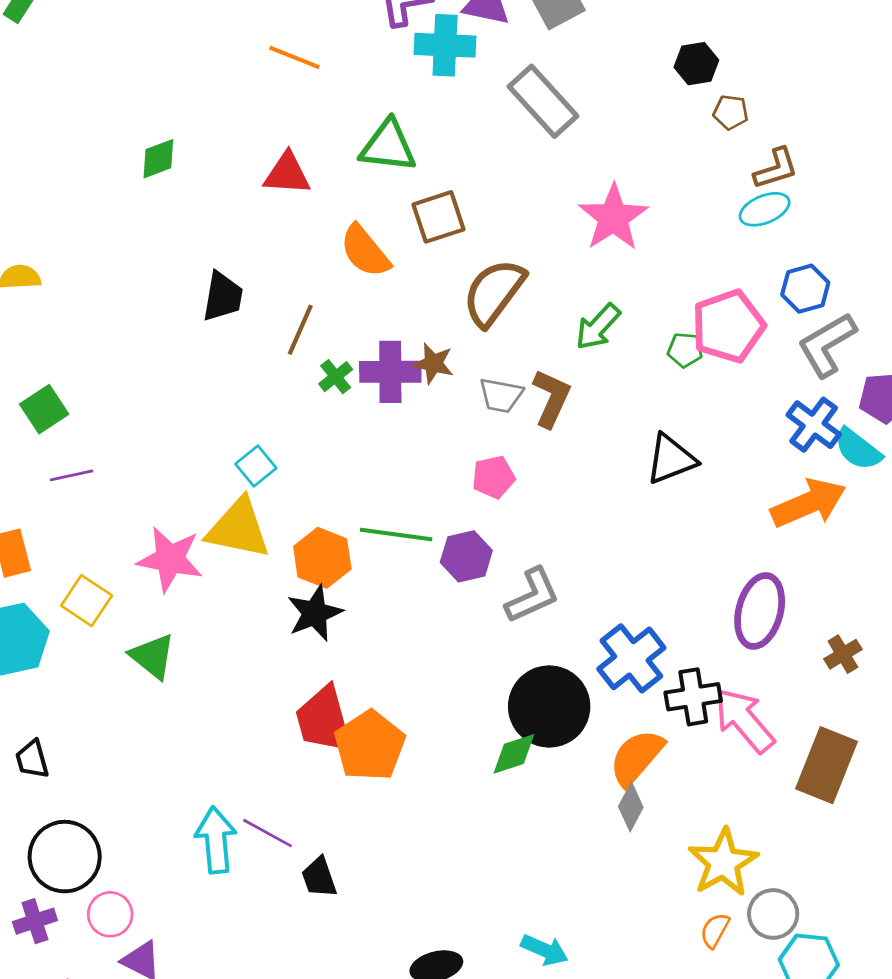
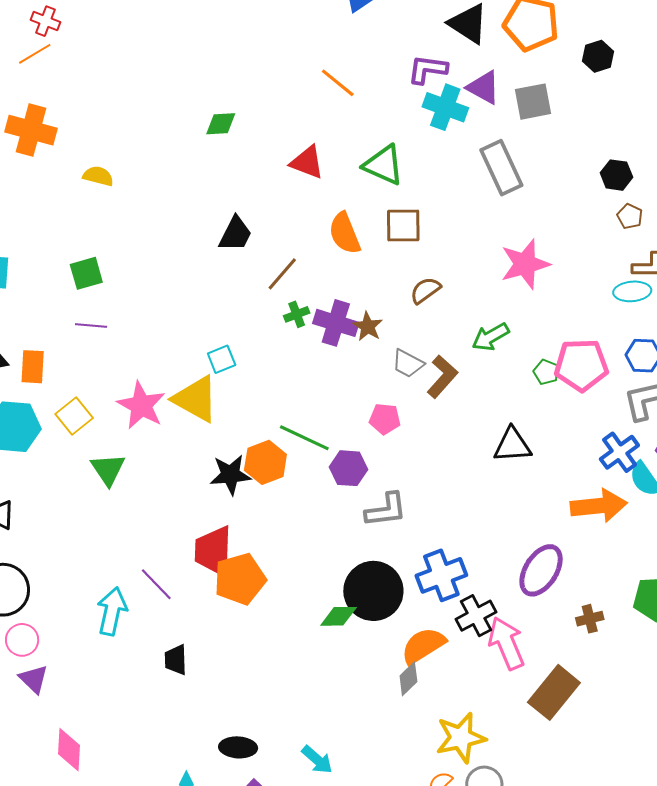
brown semicircle: (494, 292) -> (425, 290), size x0.6
orange hexagon: (322, 558) -> (265, 462), moved
black cross: (693, 697) -> (476, 616), turned -36
purple line: (267, 833) -> (156, 584), moved

